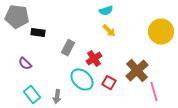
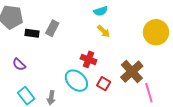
gray rectangle: (68, 48) -> (52, 28), moved
red cross: (94, 59) -> (89, 59), turned -35

